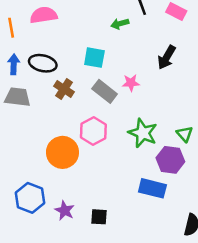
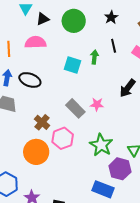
green arrow: (120, 24) -> (94, 57), turned 104
cyan square: (94, 58) -> (73, 65), moved
brown cross: (64, 89) -> (42, 122), moved

